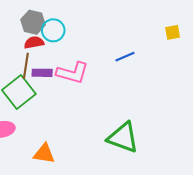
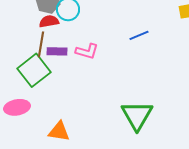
pink L-shape: (72, 73) -> (87, 51), size x0.7
green triangle: (123, 138) -> (137, 115), turned 40

